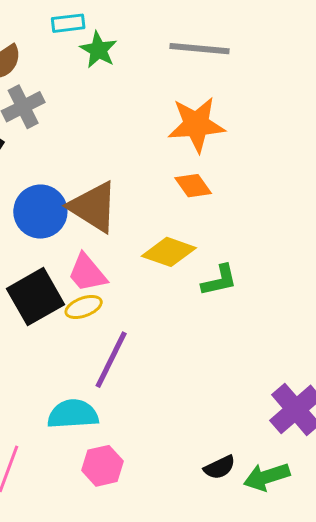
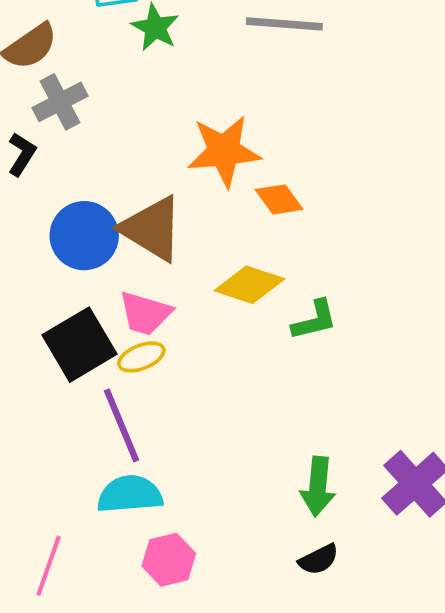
orange star: (196, 125) -> (224, 151), moved
pink trapezoid: (87, 273) -> (145, 313), turned -33
purple line: (111, 360) -> (122, 425), moved, turned -48
green arrow: (267, 477) -> (318, 486), moved, turned -66

